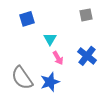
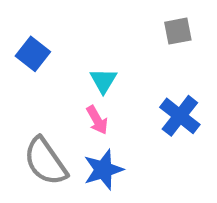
blue square: (27, 19) -> (33, 54), moved, turned -35
pink arrow: (58, 58) -> (97, 120), moved

